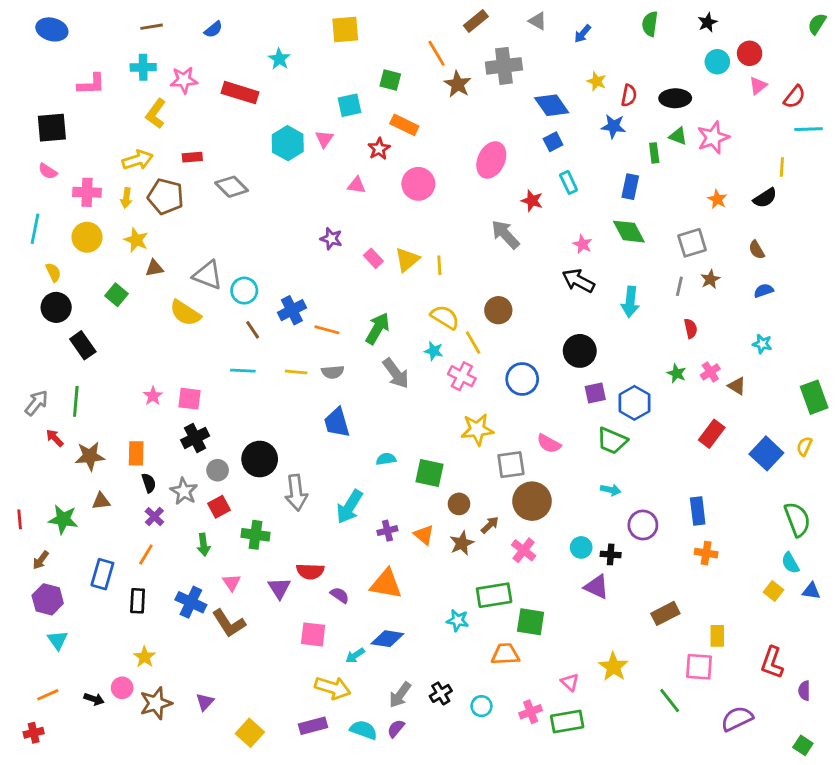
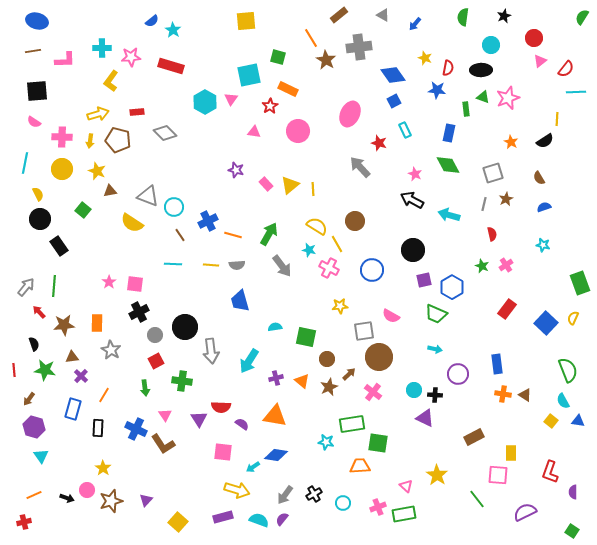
brown line: (152, 27) -> (33, 51), moved
cyan star: (279, 59) -> (173, 30), moved
cyan circle: (717, 62) -> (491, 45), moved
cyan square: (350, 105) -> (249, 75), size x1.4
cyan arrow: (630, 302) -> (449, 215), turned 100
brown triangle: (737, 386) -> (525, 395), moved
yellow star: (477, 430) -> (340, 306), size x0.7
black semicircle: (149, 483) -> (34, 344), moved
gray star: (184, 491) -> (111, 350), moved
purple cross: (154, 517) -> (81, 376), moved

